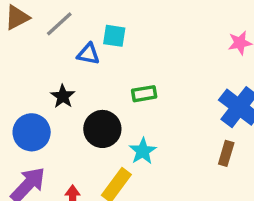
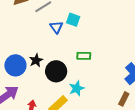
blue triangle: (88, 54) -> (56, 27), turned 32
black star: (63, 96) -> (36, 60), moved

